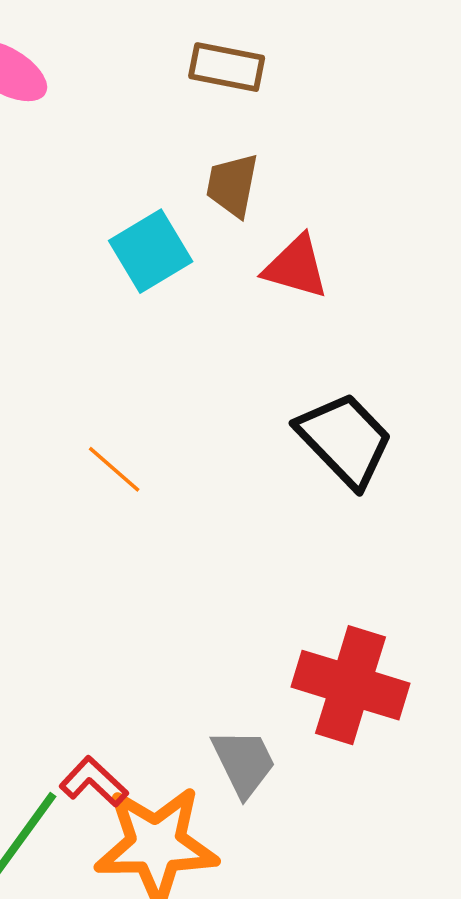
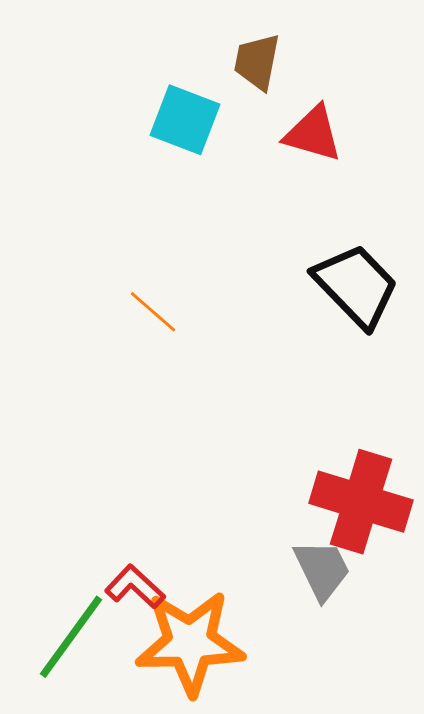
cyan square: (151, 251) -> (185, 120), turned -38
gray trapezoid: (244, 762) -> (322, 570), moved

